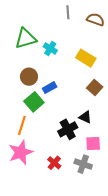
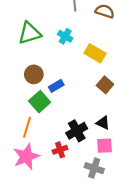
cyan cross: (50, 49) -> (65, 36), moved
black triangle: (85, 117) -> (103, 123), moved
red cross: (54, 163) -> (60, 150), moved, turned 32

